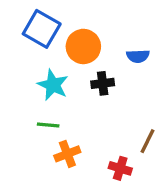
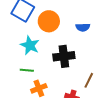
black cross: (103, 83) -> (64, 56), moved, size x1.5

